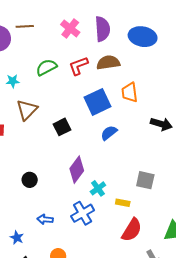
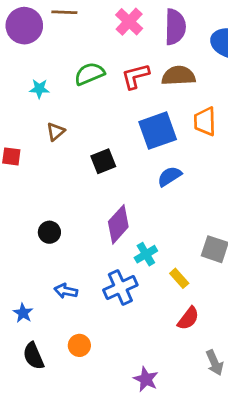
brown triangle: (27, 110) -> (56, 132), size x0.6
yellow rectangle: (123, 203) -> (179, 278), turned 32
red semicircle: (132, 230) -> (188, 318), size x0.7

